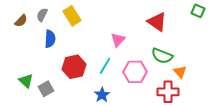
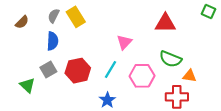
gray semicircle: (42, 15) -> (54, 16), moved
red triangle: (157, 22) -> (165, 23), turned -35
orange triangle: (180, 72) -> (189, 76), turned -40
gray square: (46, 89) -> (48, 70), moved

